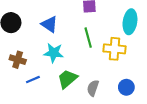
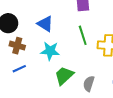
brown cross: (18, 60) -> (17, 46), moved
blue line: (33, 80) -> (19, 69), moved

